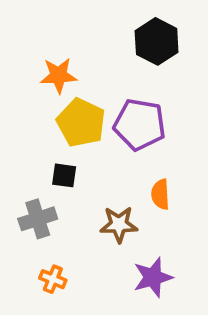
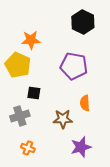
yellow pentagon: (81, 123) -> (18, 65), moved

